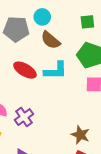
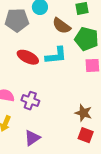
brown semicircle: (51, 40) -> (62, 26), moved
purple cross: (24, 117) -> (30, 101), turned -30

